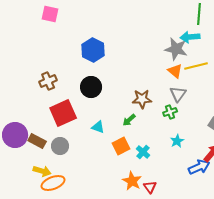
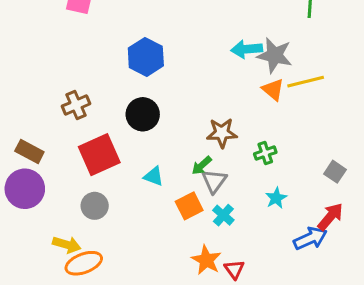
cyan arrow: (190, 37) -> (247, 49), moved
gray triangle: (178, 94) -> (214, 181), moved
brown rectangle: (37, 141) -> (29, 152), moved

